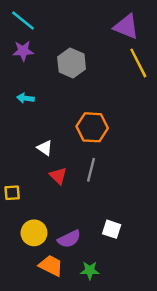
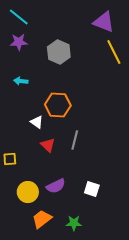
orange hexagon: (92, 127) -> (58, 105), moved
purple semicircle: (69, 239) -> (56, 186), moved
orange trapezoid: (51, 266) -> (42, 219), turned -65

